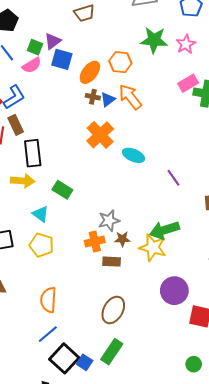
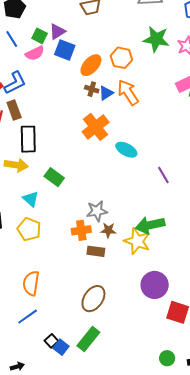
black square: (64, 358) -> (51, 341), moved, size x0.5

